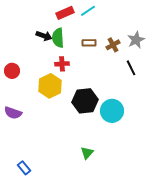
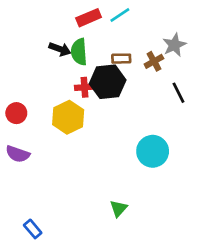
gray star: (136, 40) -> (174, 45), moved
red circle: (12, 71) -> (16, 113), moved
black hexagon: (85, 101) -> (108, 82), moved

